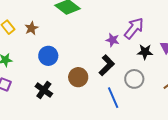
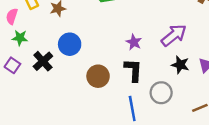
purple star: (113, 40) -> (134, 42), moved
black L-shape: (107, 65) -> (133, 70), turned -55
black cross: (44, 90) -> (43, 61), moved

